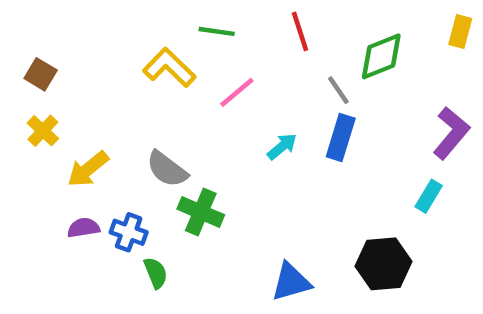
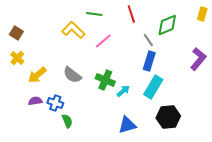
cyan arrow: (282, 147) -> (123, 91), moved
cyan rectangle: (429, 196) -> (153, 87), moved, size x1.6
green cross: (201, 212) -> (105, 80), moved

